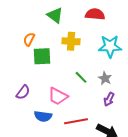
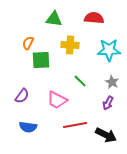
green triangle: (55, 15) -> (54, 19), turned -30
gray star: (105, 78) -> (112, 82), moved
blue semicircle: (43, 116) -> (28, 127), moved

